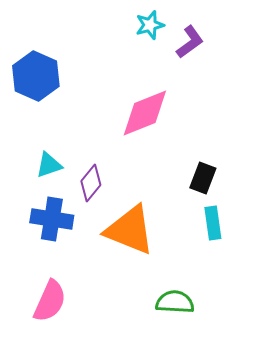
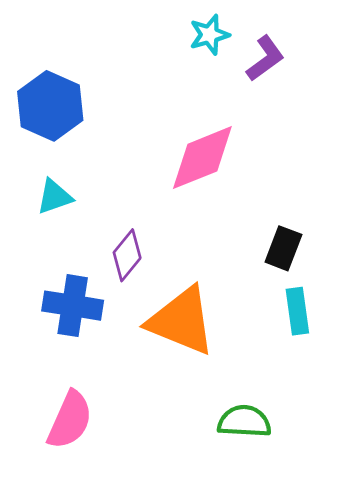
cyan triangle: (49, 165) -> (54, 197), moved

